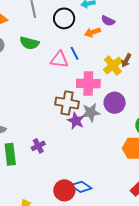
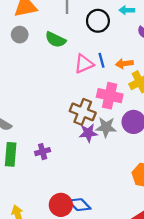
orange arrow: (93, 32) -> (124, 64), moved
pink triangle: (59, 60) -> (84, 64), turned -42
purple star: (76, 121) -> (88, 133), turned 30

